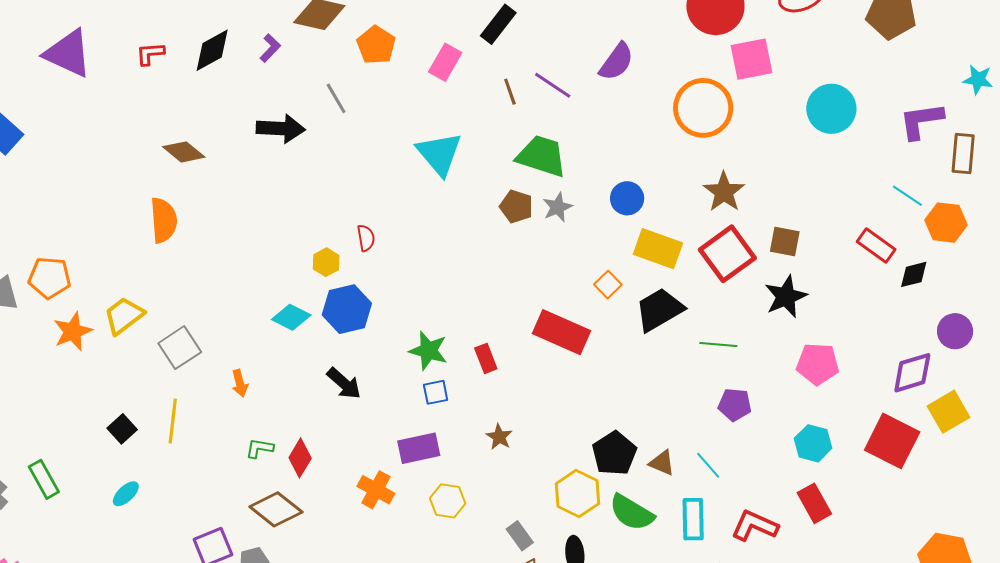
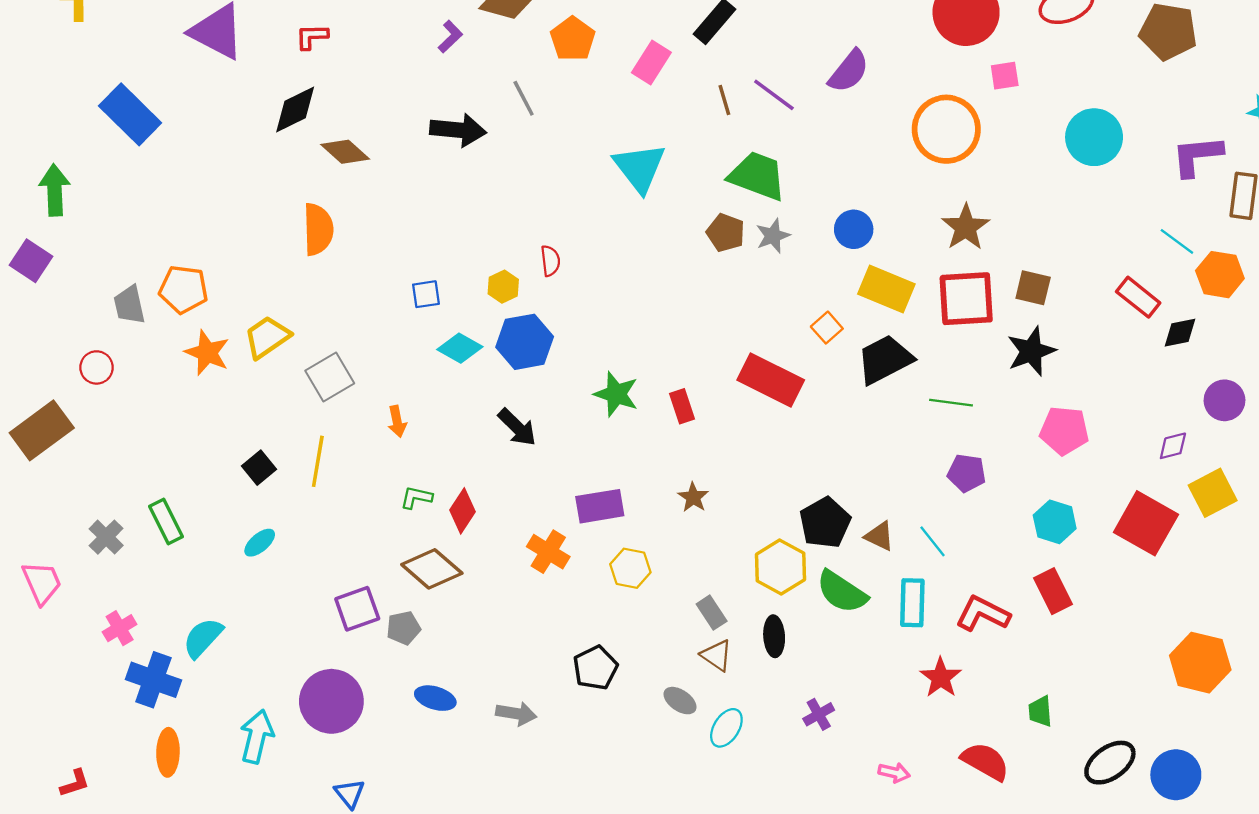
black diamond: (212, 50) -> (295, 109), moved
pink square: (752, 59) -> (1005, 76), size x0.6
red square: (727, 254) -> (966, 299), turned 30
orange star: (73, 331) -> (207, 353), turned -30
purple diamond: (912, 373) -> (1173, 446), size x0.6
blue square: (436, 392) -> (426, 294), moved

